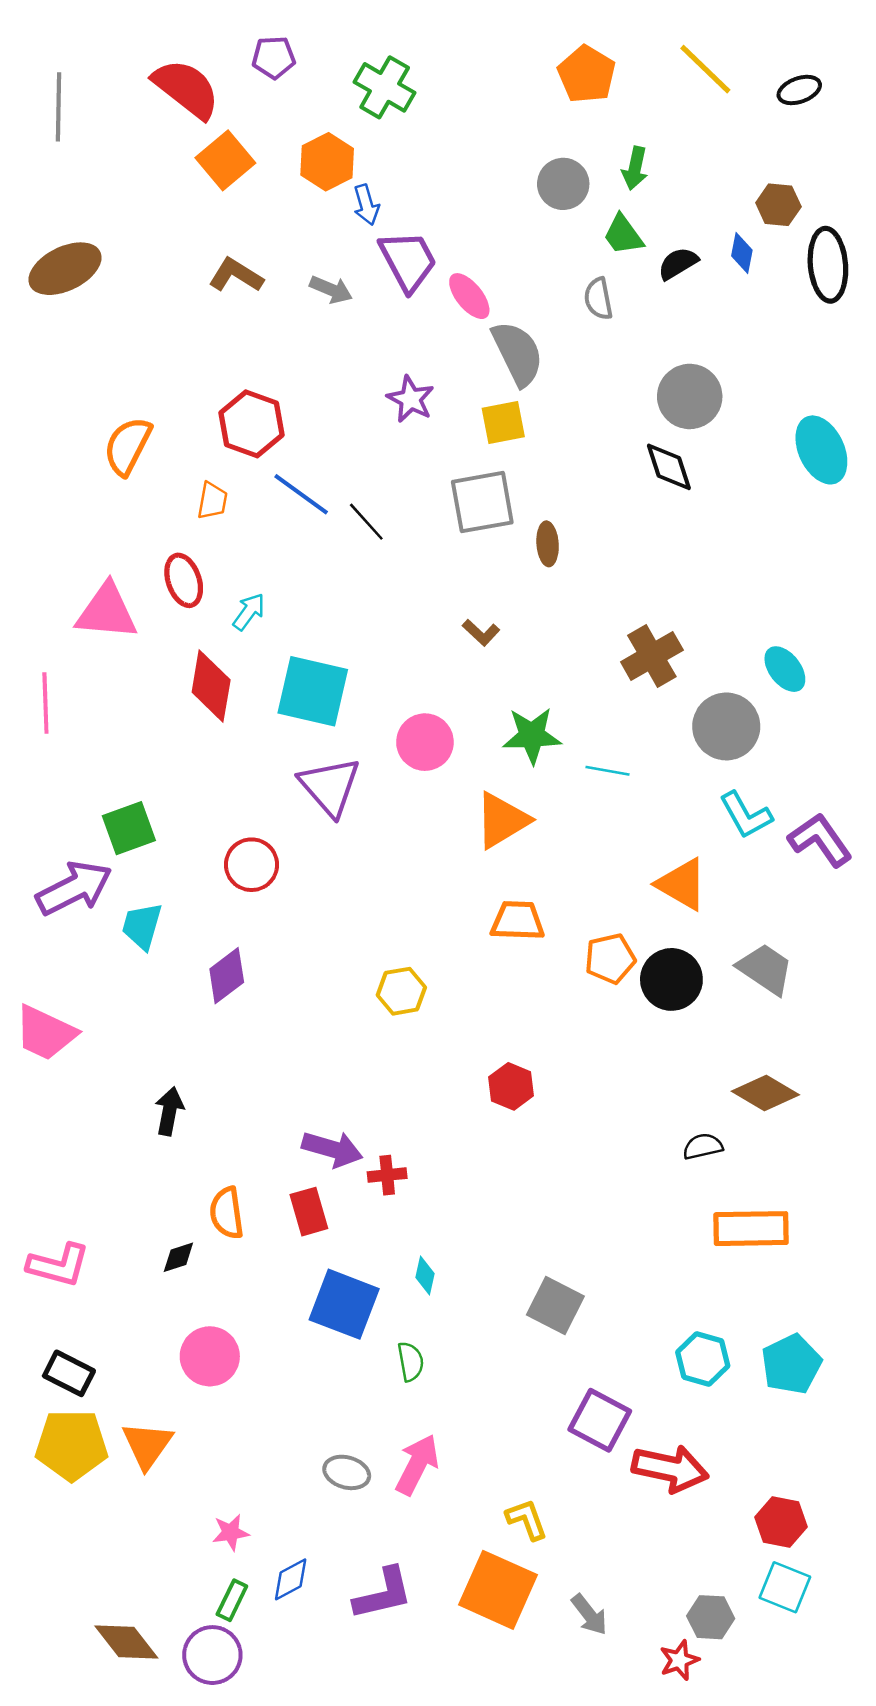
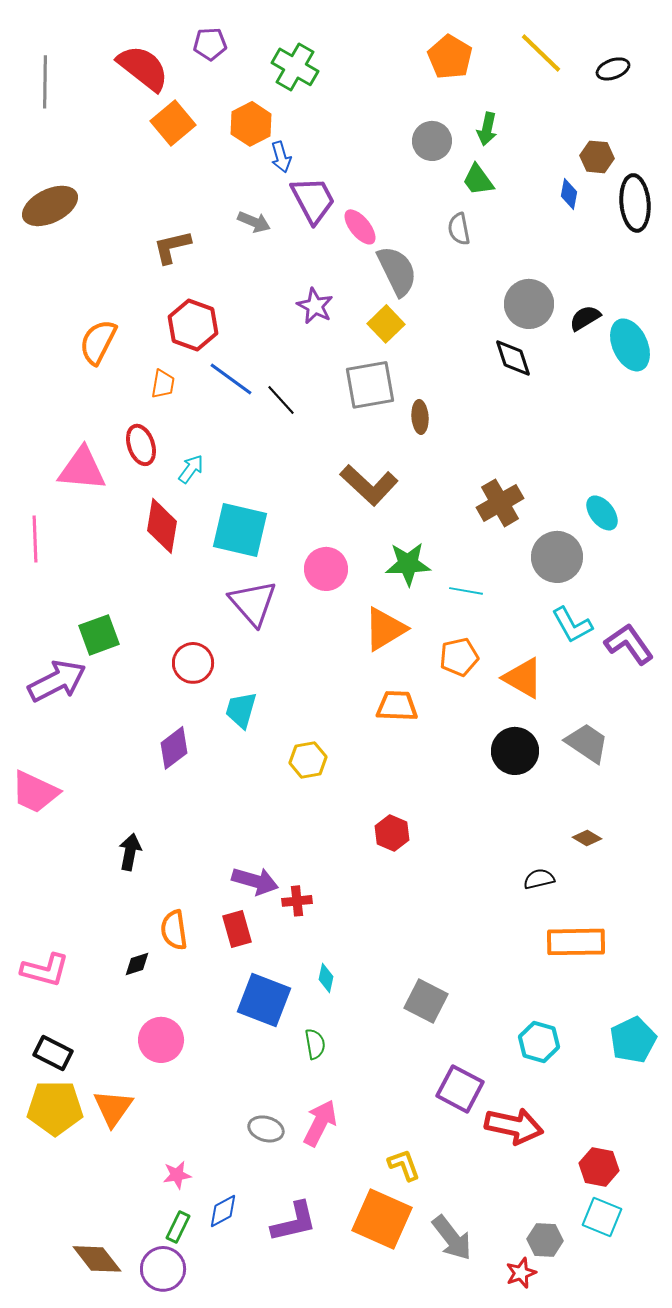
black semicircle: (678, 263) -> (585, 318), moved
brown L-shape: (236, 275) -> (172, 247), moved, turned -45
yellow square: (503, 423) -> (386, 324), turned -33
brown L-shape: (481, 633) -> (369, 485), size x2.0
cyan trapezoid: (142, 926) -> (241, 710), moved
orange pentagon: (610, 959) -> (459, 657), moved
brown diamond: (765, 1093) -> (587, 838), size x0.6
cyan pentagon: (791, 1364) -> (633, 1040), moved
gray arrow: (589, 1615) -> (452, 1238), size x1.4

